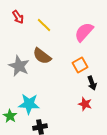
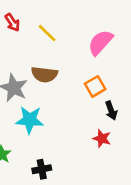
brown semicircle: (42, 56) -> (44, 74), turned -30
cyan star: (29, 104) -> (30, 120), moved

